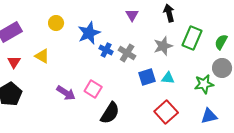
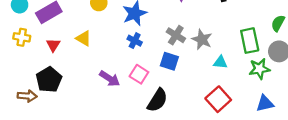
green rectangle: (192, 38) -> (250, 41), moved, turned -35
gray star: (163, 46) -> (202, 39), moved, turned -30
blue cross: (106, 50) -> (135, 41), moved
blue square: (147, 77) -> (169, 61), moved, turned 36

